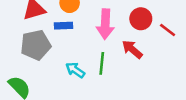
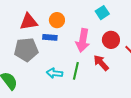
cyan arrow: (75, 70) -> (54, 73), turned -35

